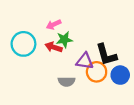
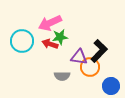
pink arrow: (54, 25) -> (50, 23), size x1.6
black L-shape: (106, 55) -> (99, 51), turned -120
blue circle: (120, 75) -> (111, 86), moved

